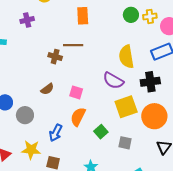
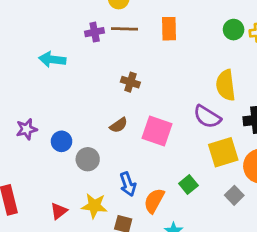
brown line: (73, 45) -> (125, 29), moved
pink square: (76, 92) -> (157, 131), size x1.6
orange semicircle: (78, 117) -> (154, 201), moved
blue arrow: (56, 133) -> (128, 184), turned -48
gray square: (125, 143) -> (234, 195), moved, turned 32

